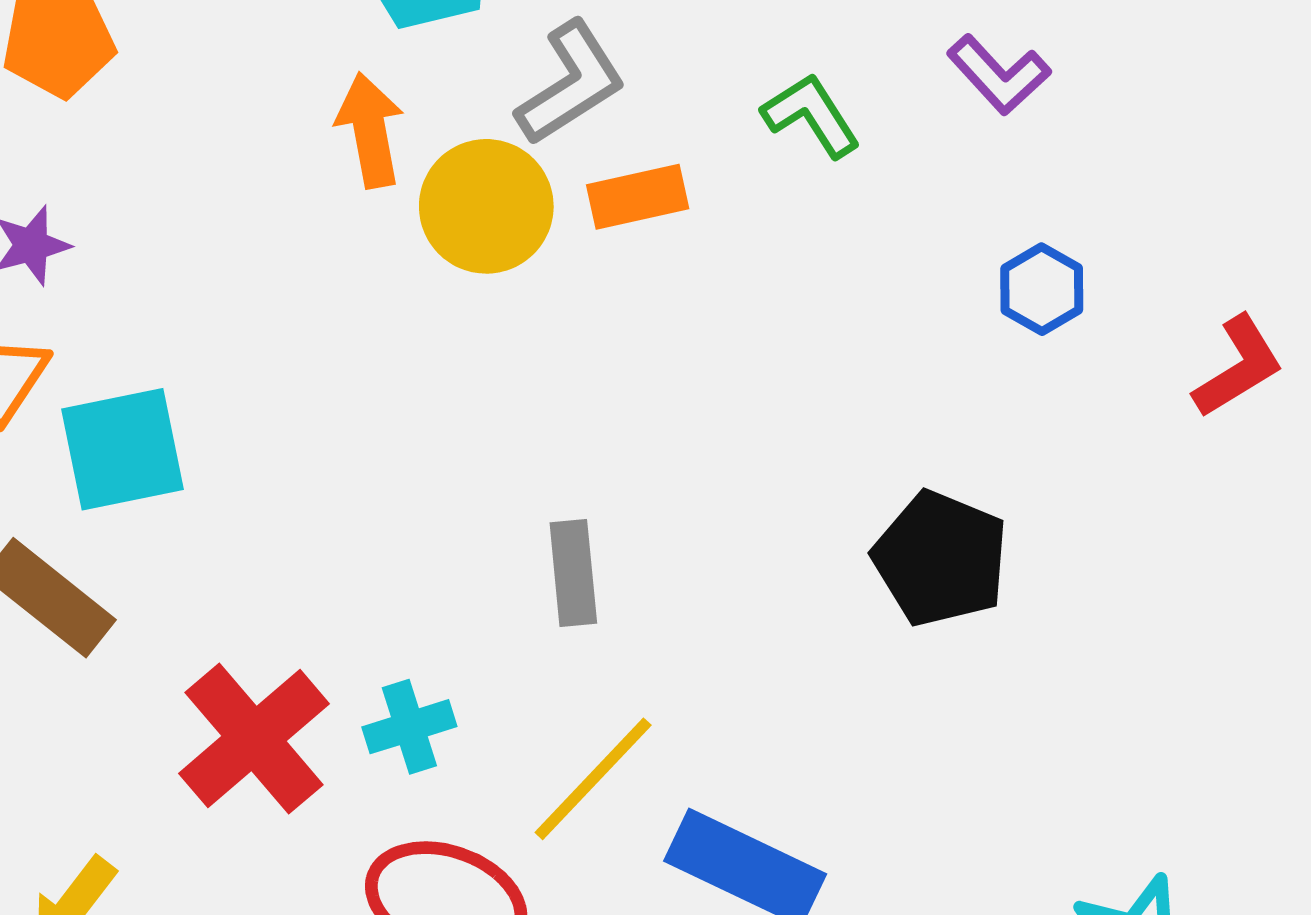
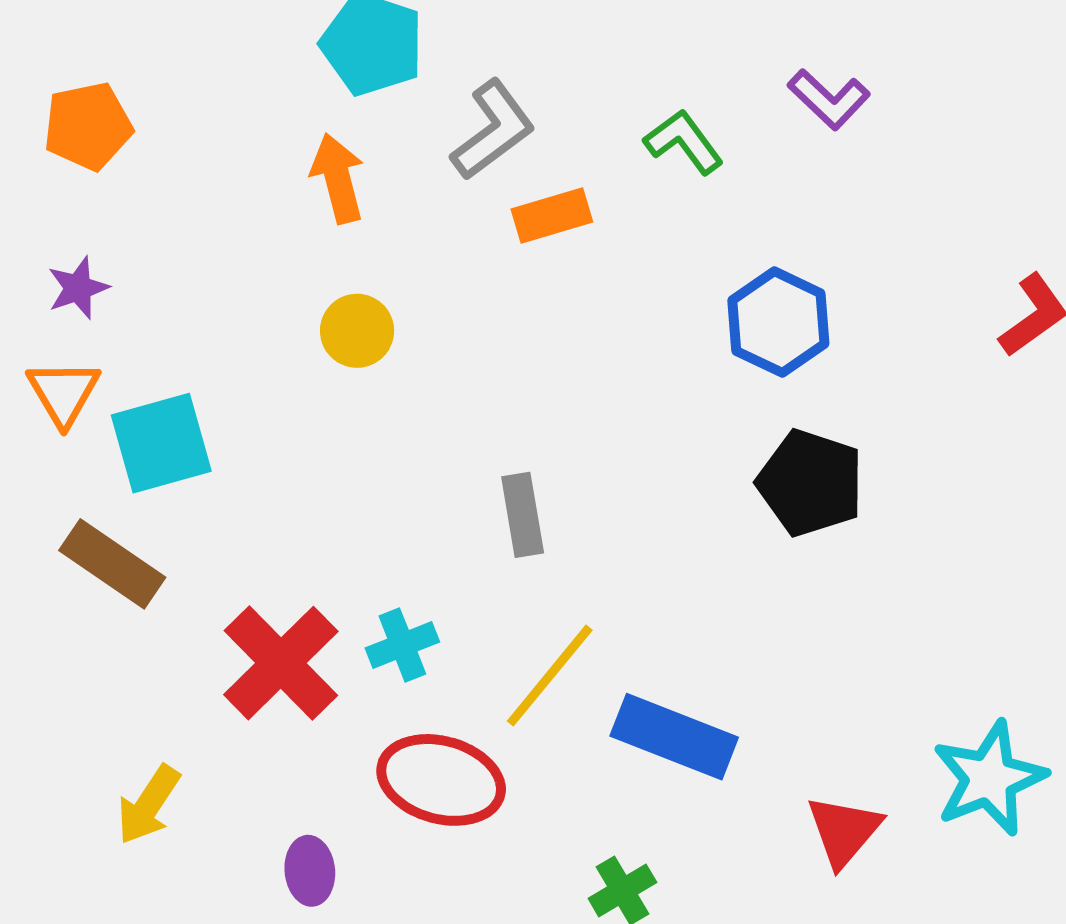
yellow circle: (486, 206) -> (357, 331), moved, size x0.7
blue hexagon: (1042, 289) -> (778, 322), moved, size x1.5

